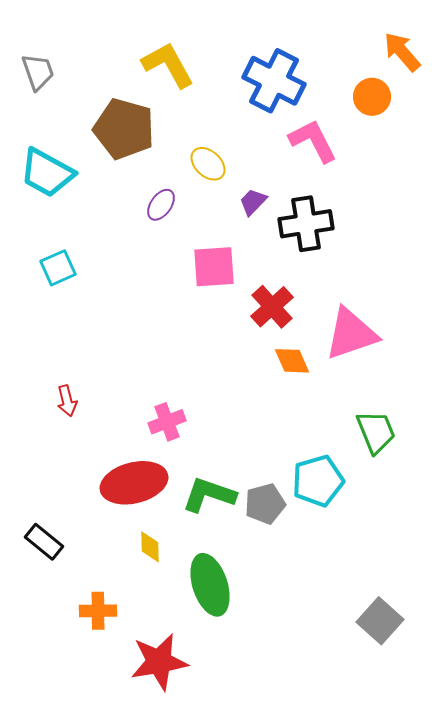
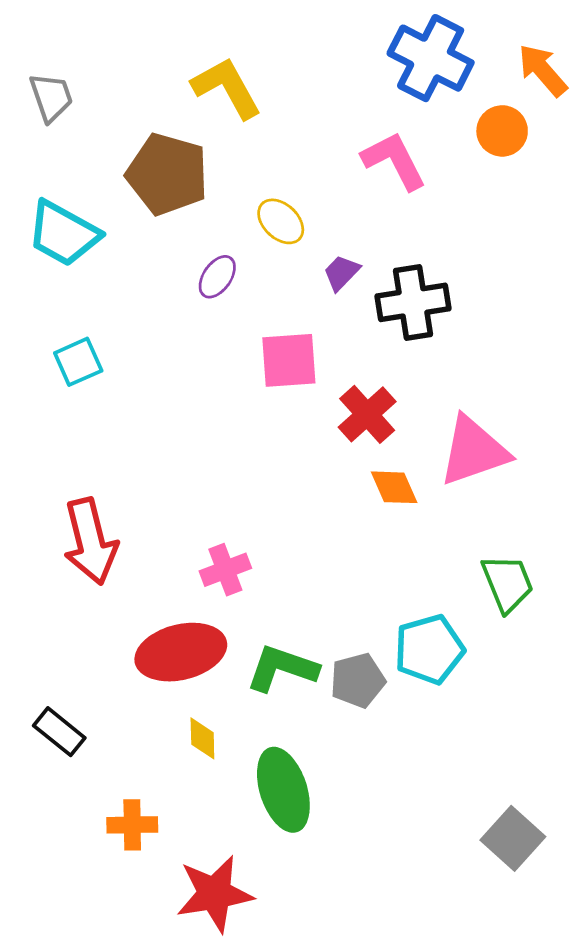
blue cross: (274, 81) -> (431, 58), moved
pink L-shape: (313, 141) -> (394, 161), moved
red arrow: (67, 401) -> (90, 541), size x2.0

